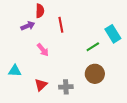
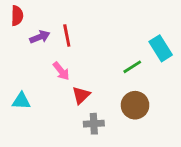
red semicircle: (40, 11) -> (17, 16), moved
red line: (61, 25) -> (67, 36), moved
red triangle: (41, 85) -> (81, 95), moved

